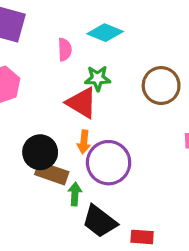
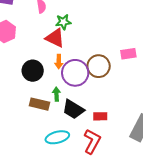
brown circle: (161, 86) -> (99, 66), moved
brown rectangle: (52, 173) -> (39, 104), moved

